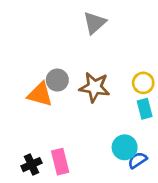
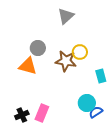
gray circle: (57, 80) -> (38, 48), moved
yellow circle: (143, 83) -> (80, 52), moved
pink rectangle: (60, 162) -> (42, 113), turned 36

